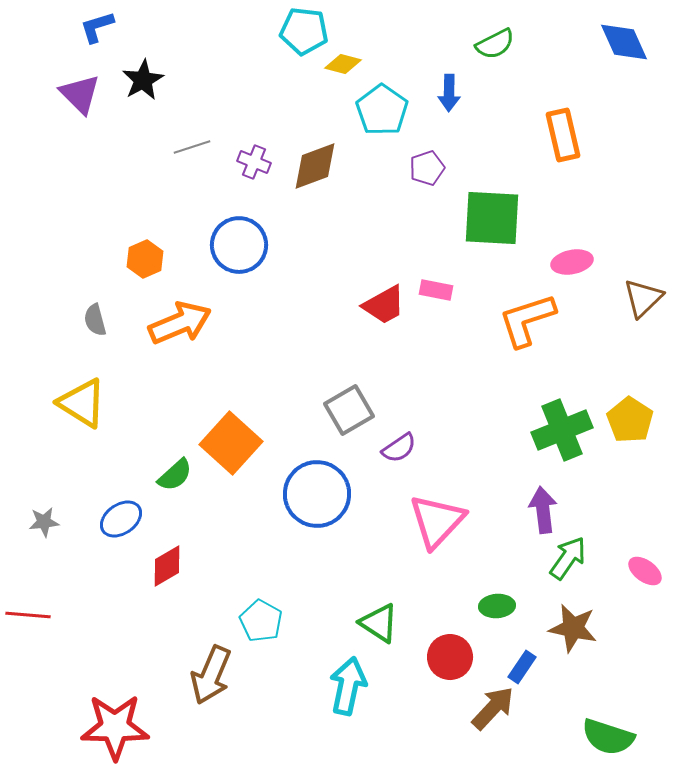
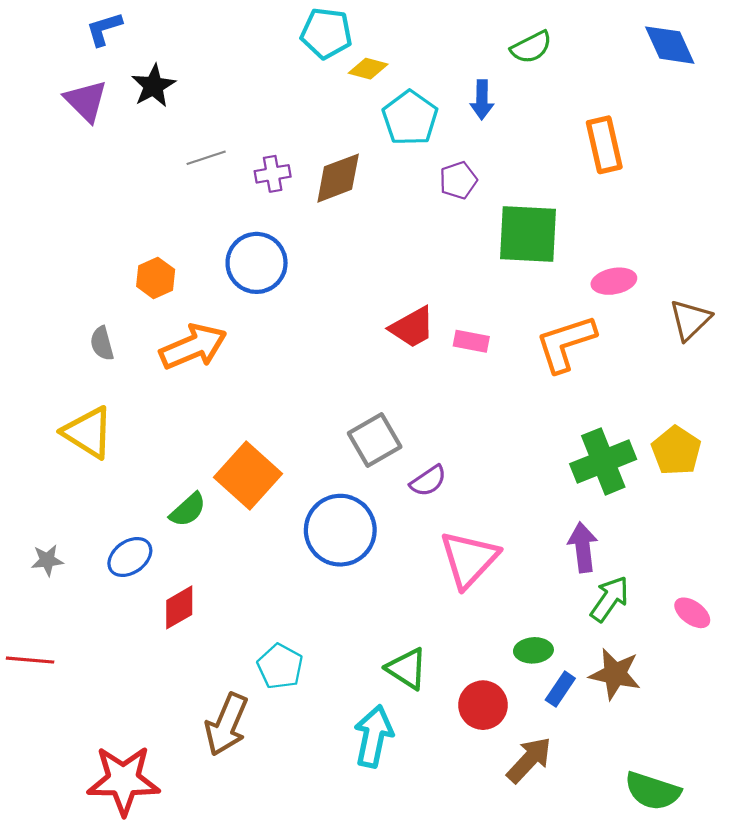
purple cross: (254, 162) -> (273, 174), turned -32
pink rectangle: (436, 290) -> (471, 341), moved
blue rectangle: (522, 667) -> (560, 689), moved

